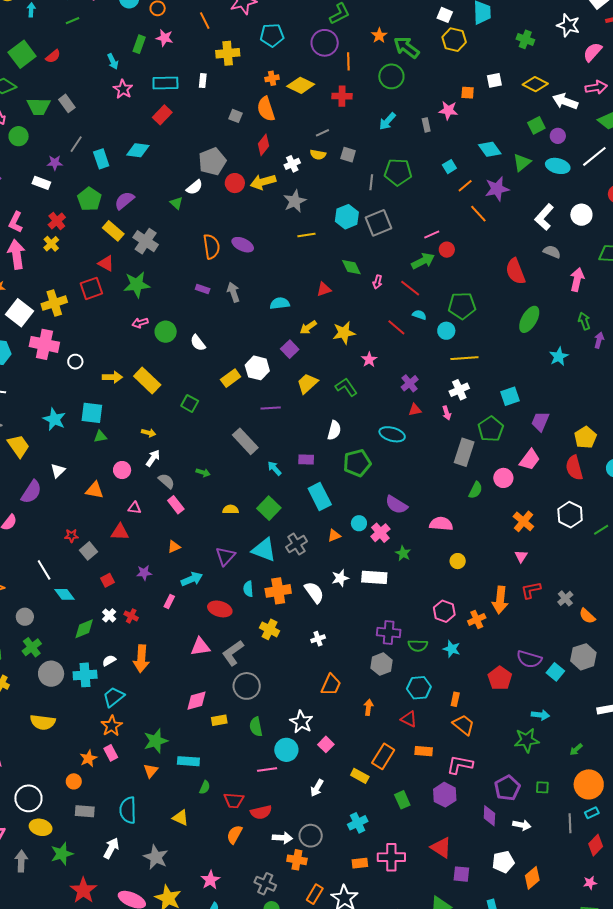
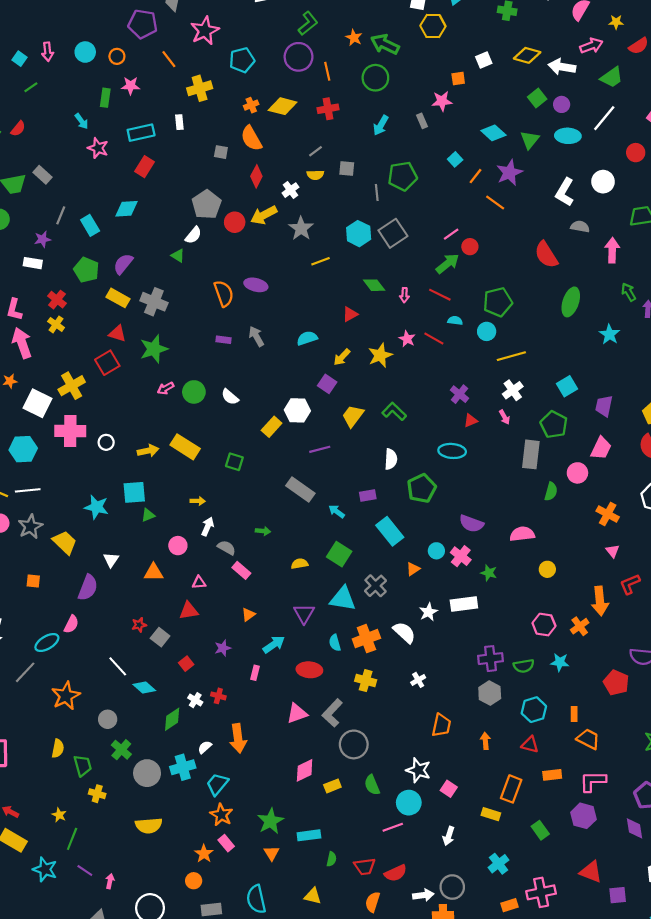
pink star: (369, 360) -> (407, 339), moved

